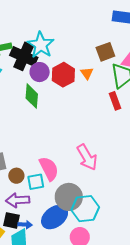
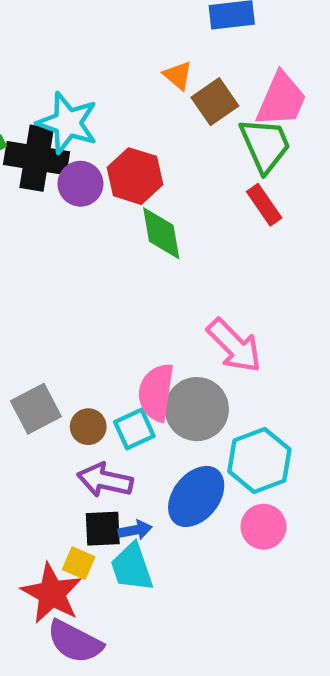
orange triangle: (87, 73) -> (178, 75), moved
green diamond: (32, 96) -> (161, 233), moved
pink semicircle: (49, 169) -> (156, 392), turned -130
gray circle: (69, 197) -> (197, 409), moved
purple arrow: (18, 200) -> (105, 480), turned 30

